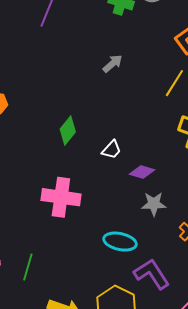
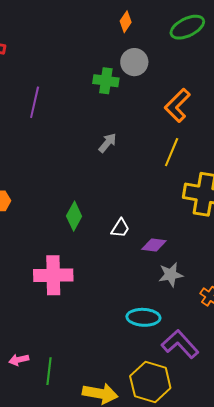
pink cross: (61, 197) -> (53, 275), moved
green line: (28, 267) -> (49, 371), moved

